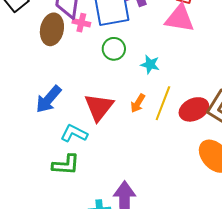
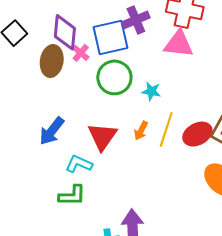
pink cross: (81, 23) -> (81, 53), turned 30
green circle: (114, 49) -> (114, 77), size x1.5

